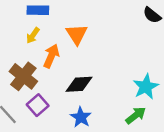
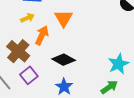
yellow arrow: (33, 36) -> (27, 18), turned -152
black diamond: (79, 84) -> (64, 60), turned 30

